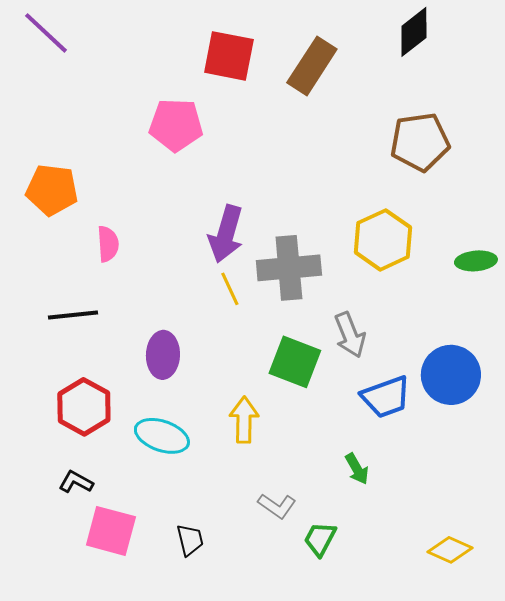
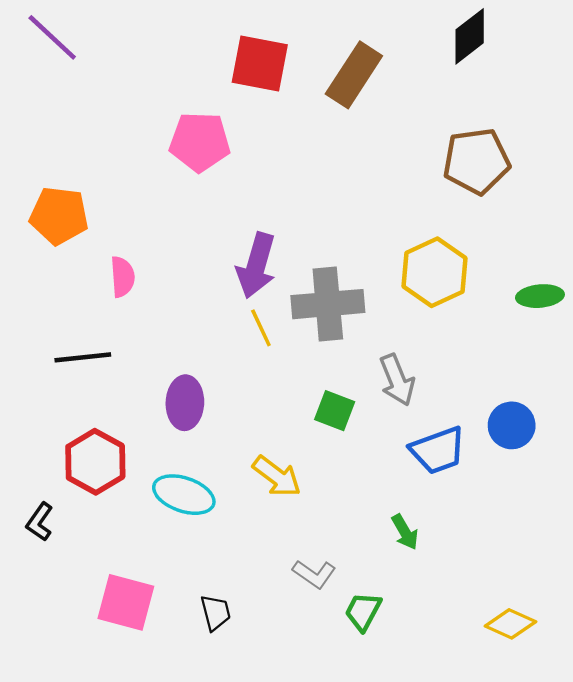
green square: (295, 362) -> (335, 411), size x0.7
blue circle: (451, 375) -> (512, 425), size x0.7
yellow arrow: (244, 420) -> (277, 476), turned 126
black L-shape: (76, 482) -> (40, 522), moved, turned -84

